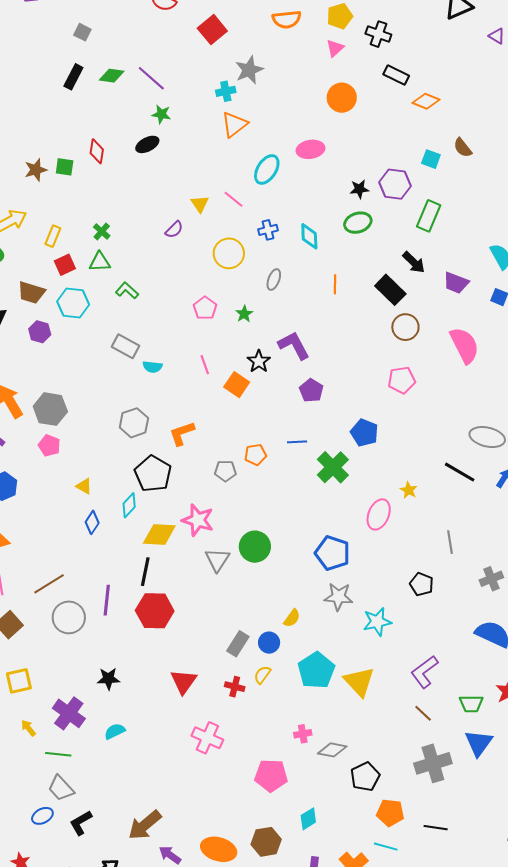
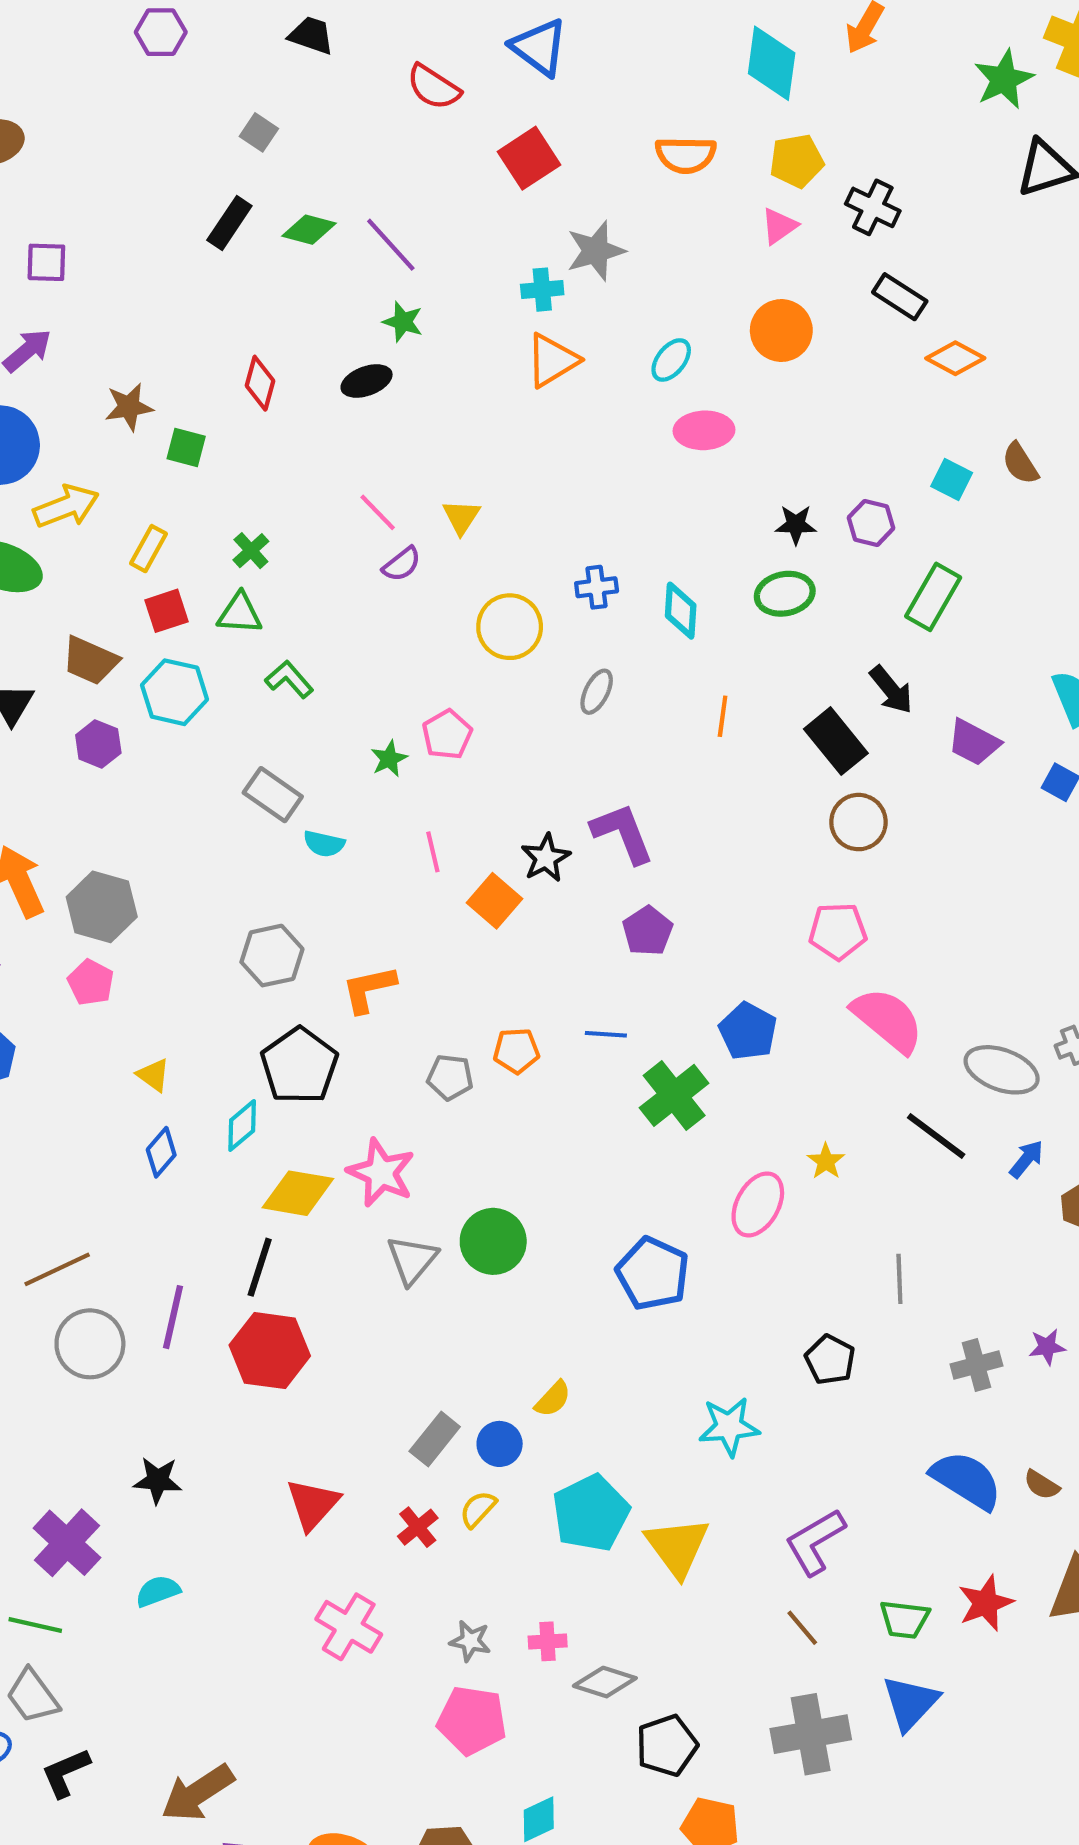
green square: (65, 167) -> (186, 447), moved
cyan ellipse: (267, 169) -> (671, 360), moved, size x0.7
purple hexagon: (395, 184) -> (871, 523), size x0.7
pink line: (234, 199) -> (378, 512), moved
green star: (244, 314) -> (389, 759), moved
pink semicircle: (464, 345) -> (888, 1020), moved, turned -30
gray star: (338, 597) -> (470, 1641), moved, size x0.7
red cross: (235, 687) -> (418, 1527), turned 30

